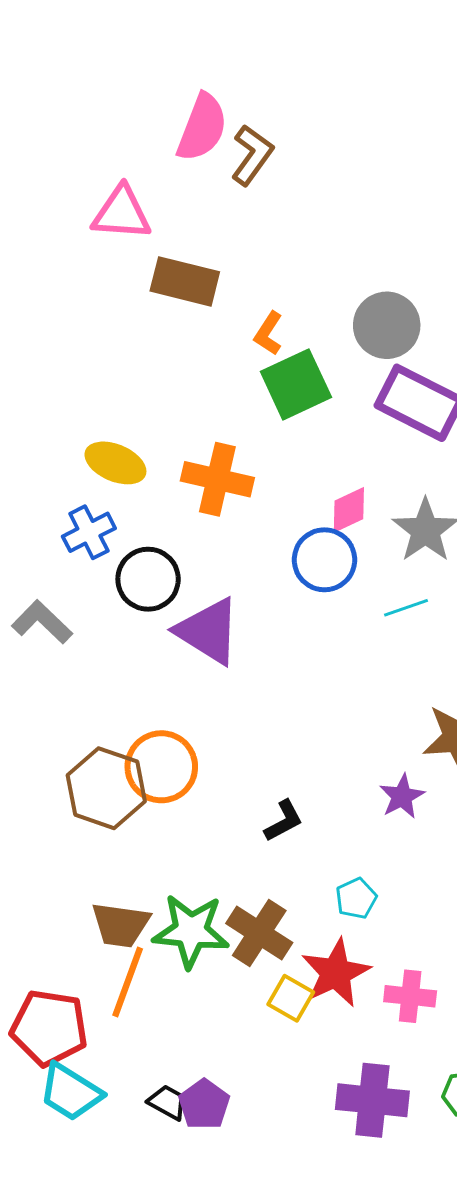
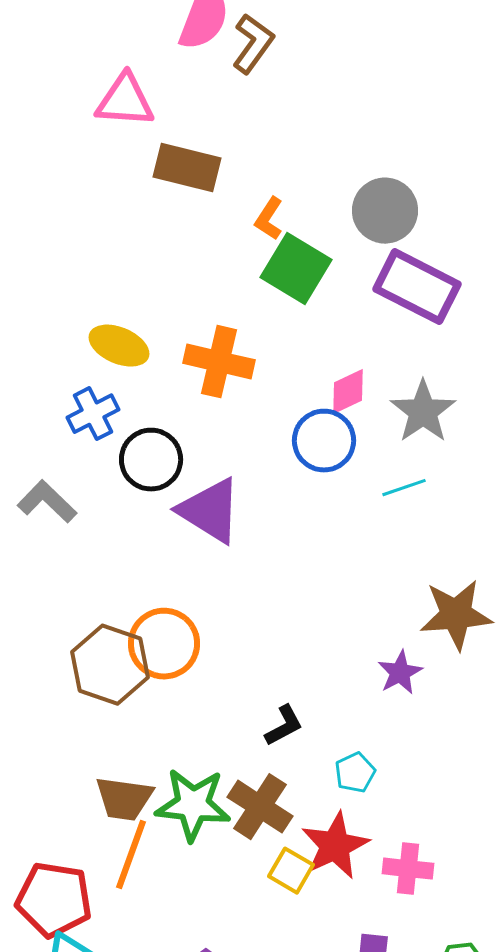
green square: (296, 384) -> (296, 269), turned -34
black L-shape: (284, 821) -> (284, 726), moved

